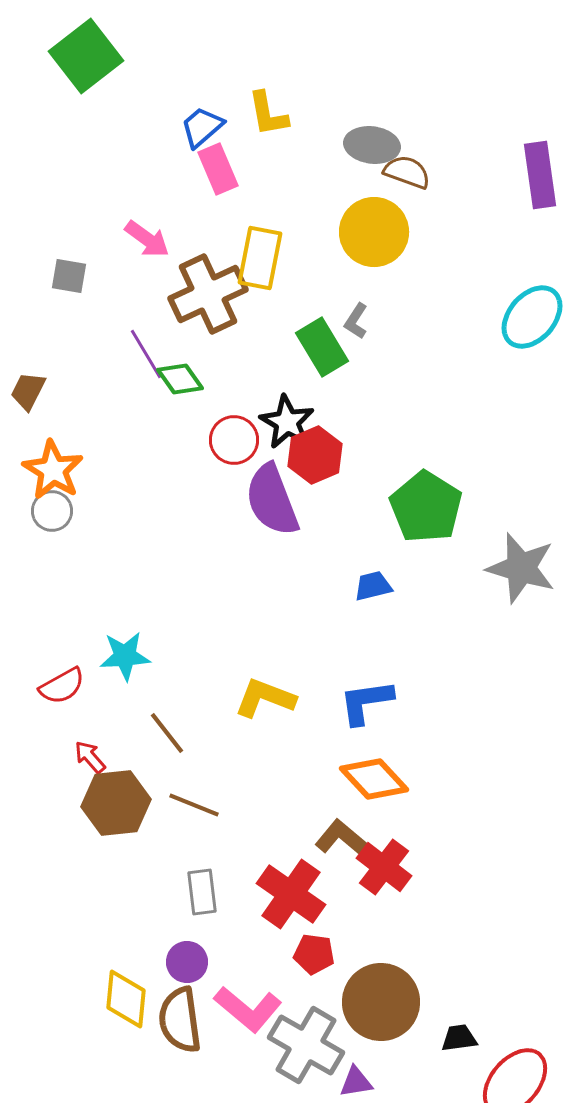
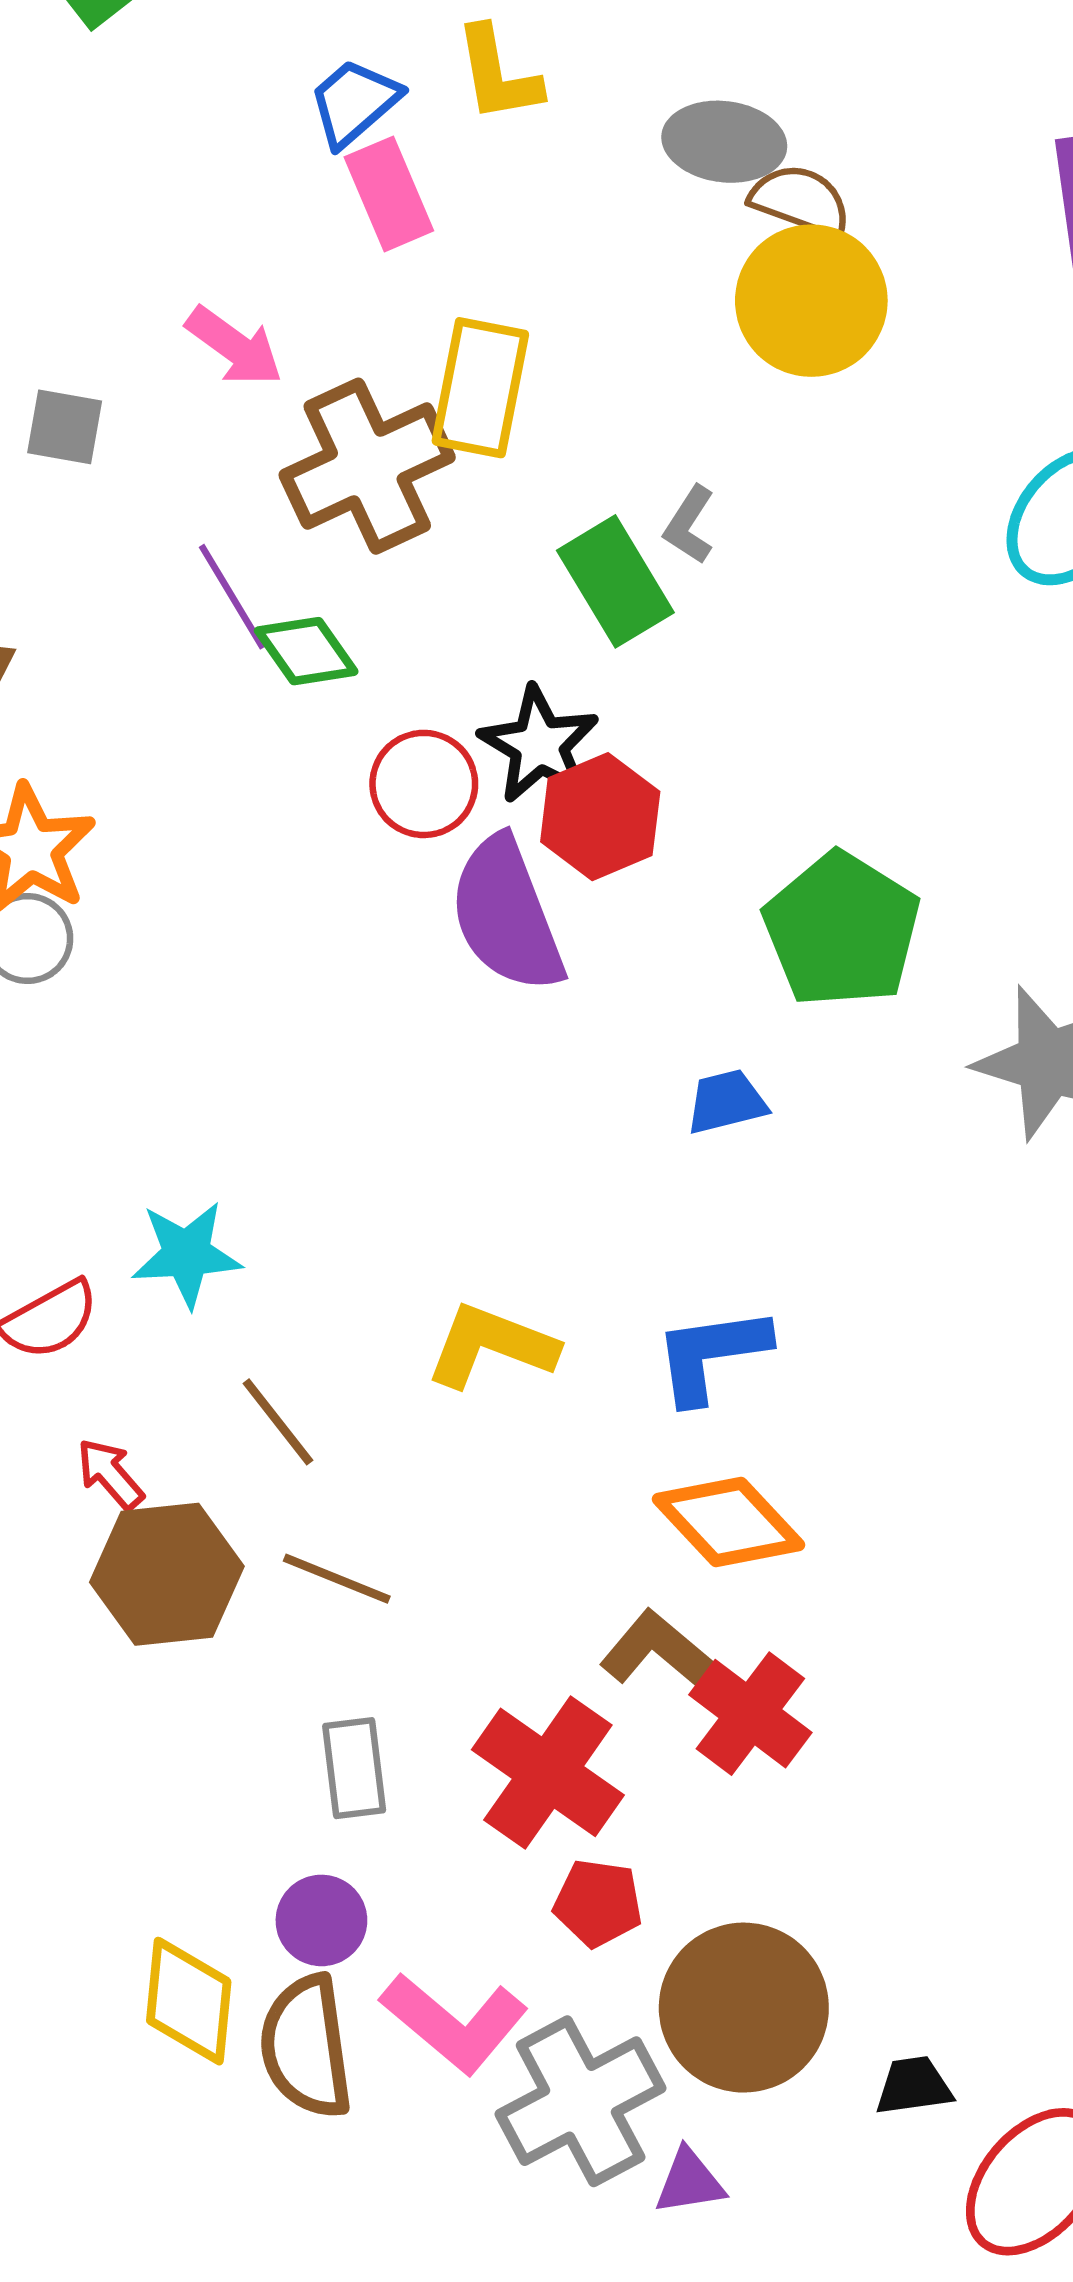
yellow circle: (374, 232) -> (811, 301), moved
gray cross: (306, 1045) -> (581, 2101), turned 32

